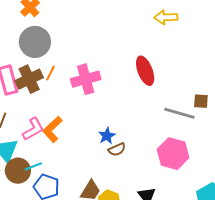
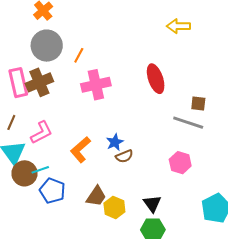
orange line: (50, 73) -> (79, 55), moved
brown square: (201, 101) -> (198, 103), moved
orange L-shape: (52, 129) -> (80, 150), moved
pink hexagon: (173, 154) -> (180, 163), size x0.7

